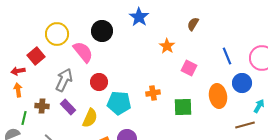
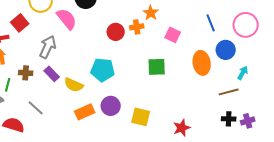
red circle: (99, 82) -> (116, 32), moved
orange cross: (153, 93) -> (137, 27), moved
green square: (183, 107) -> (157, 67), moved
yellow semicircle: (90, 118) -> (74, 85), turned 90

